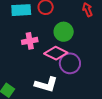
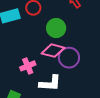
pink cross: (30, 41) -> (28, 66), moved

